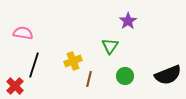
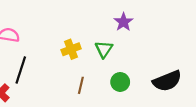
yellow cross: (73, 61) -> (71, 49), moved

